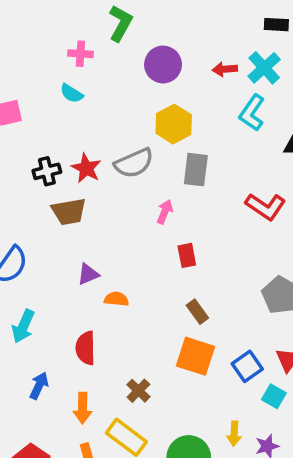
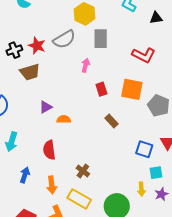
orange square: (195, 356) -> (132, 89), moved
blue square: (247, 366) -> (144, 149), turned -30
cyan square: (274, 396) -> (156, 173), moved, turned -32

